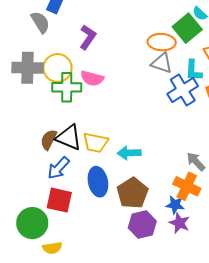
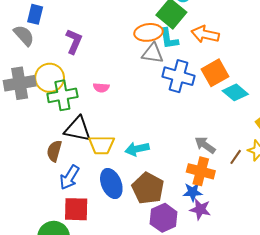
cyan L-shape: (194, 70) -> (169, 39), moved
pink semicircle: (92, 78) -> (101, 88), moved, size x0.7
blue cross: (183, 90) -> (179, 76), turned -32
black triangle: (69, 137) -> (78, 129), moved

